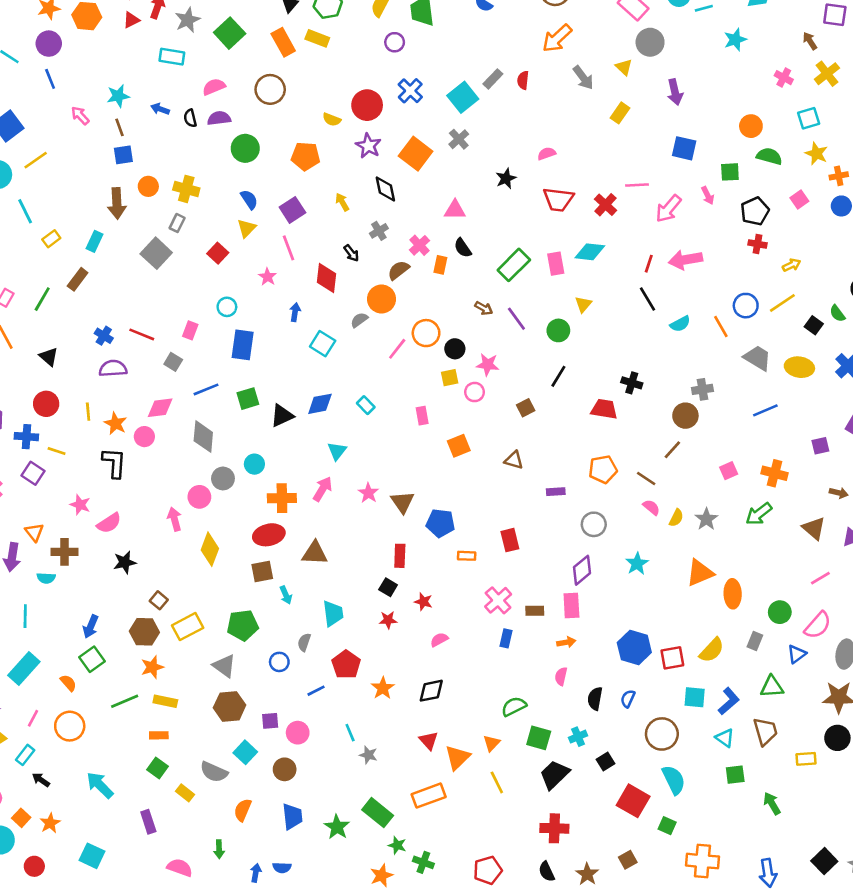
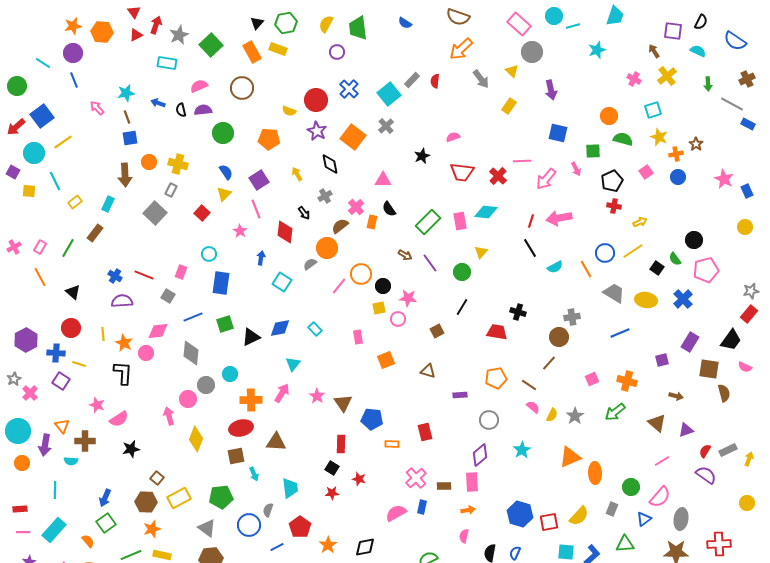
pink semicircle: (439, 640) -> (396, 513), moved, size x1.5
blue circle: (279, 662) -> (249, 525), size x1.5

